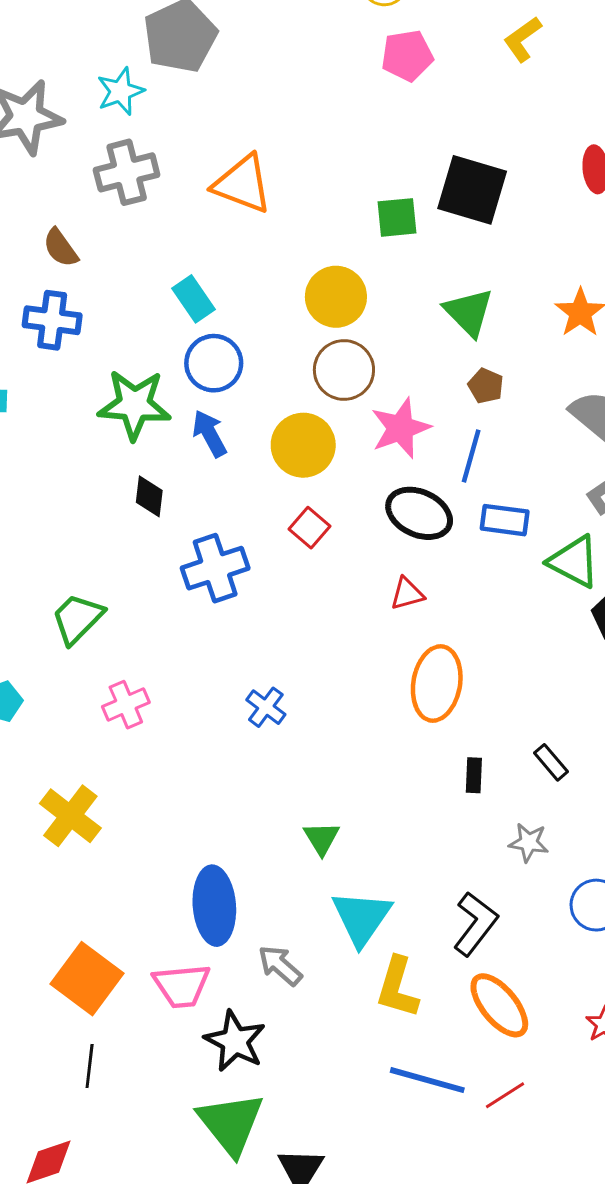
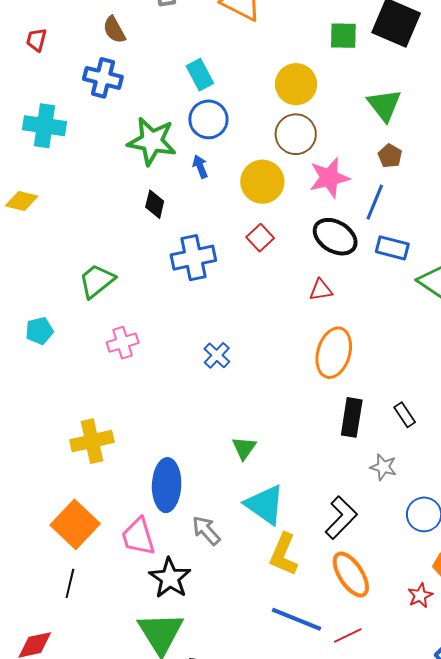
blue arrow: (210, 434) -> (200, 167), size x0.7
black rectangle: (474, 775) -> (352, 417), size x1.6
yellow cross: (70, 816) -> (92, 441), moved, turned 33
cyan triangle: (362, 918) -> (265, 505), turned -36
pink trapezoid: (182, 986) -> (138, 536), turned 72

